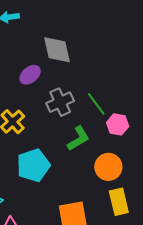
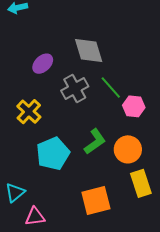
gray diamond: (57, 50) -> (89, 51), moved
green L-shape: (78, 139) -> (95, 142), moved

